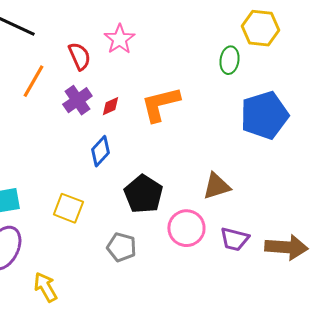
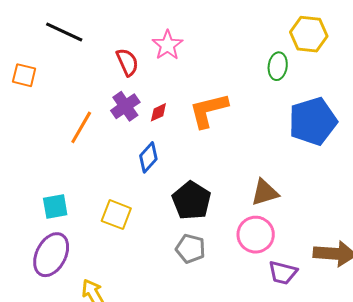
orange line: (33, 81) -> (81, 127), moved
pink circle: (186, 228) -> (256, 235), moved
purple trapezoid: (234, 239) -> (283, 273), moved
gray pentagon: (121, 247) -> (190, 249), moved

